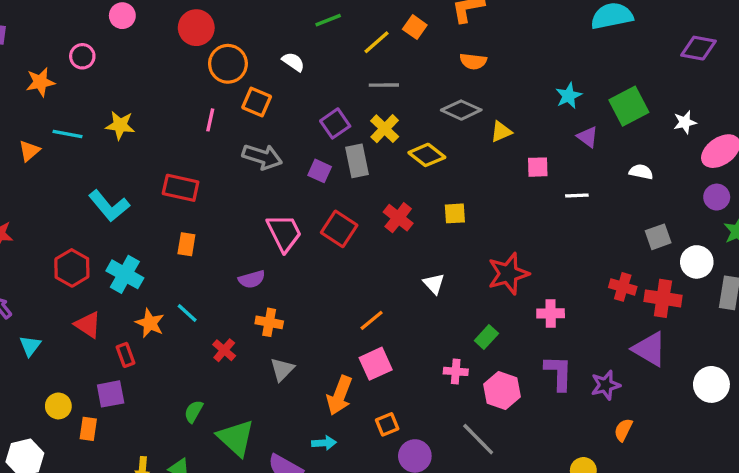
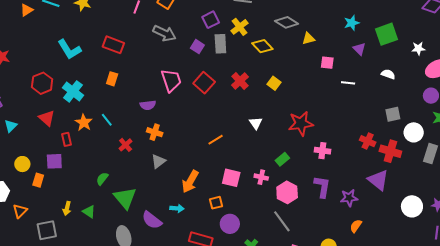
yellow square: (455, 213) -> (274, 83), turned 32
pink square: (376, 364) -> (231, 178), moved, turned 30
gray line: (478, 439) -> (282, 221), moved

